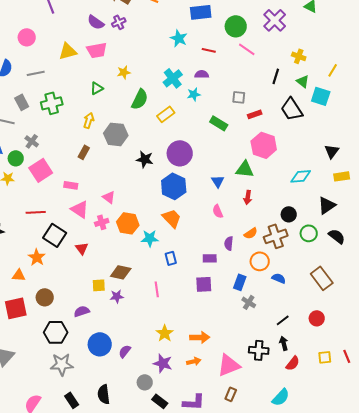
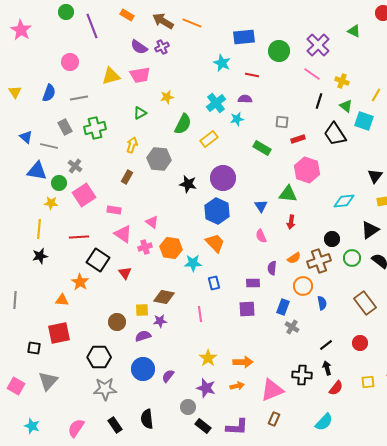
pink line: (247, 49) -> (312, 74), moved
blue semicircle: (279, 278) -> (322, 303), turned 56
brown circle: (45, 297) -> (117, 322), moved
purple semicircle: (82, 311) -> (143, 336), moved

